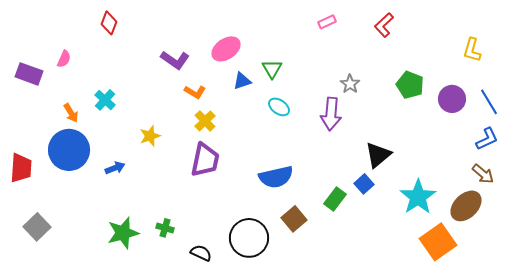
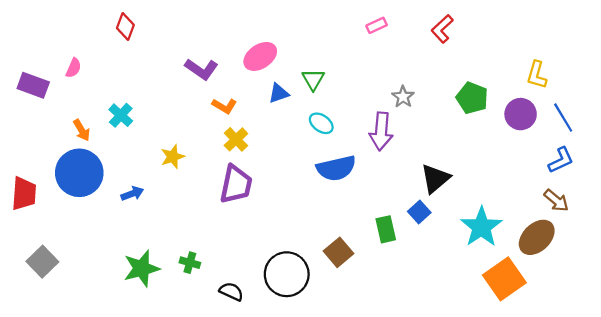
yellow L-shape: (472, 50) -> (537, 75), moved
blue semicircle: (276, 177) -> (336, 168), moved
green rectangle: (335, 199) -> (386, 229), turned -50

